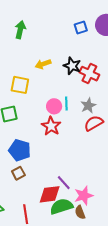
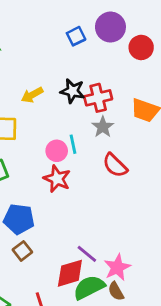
red cross: (89, 74) -> (98, 98), turned -30
gray star: (88, 106) -> (103, 127), moved
red semicircle: (94, 123) -> (115, 165), turned -96

